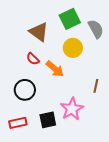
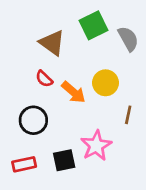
yellow circle: (73, 48) -> (106, 83), moved

